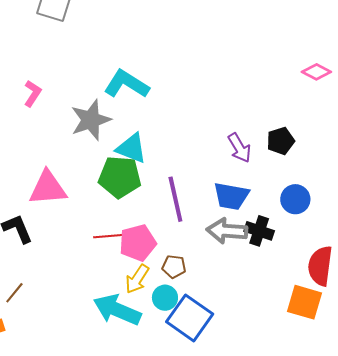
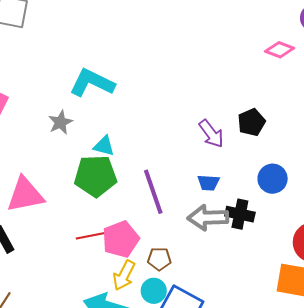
gray star: (91, 120) -> (60, 122), size x0.6
cyan triangle: (131, 148) -> (104, 146), size x0.7
blue trapezoid: (231, 196) -> (208, 183), size x0.6

